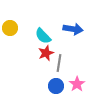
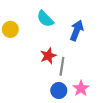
blue arrow: (73, 29) -> (77, 30), turned -78
cyan semicircle: (43, 36) -> (45, 19), moved

